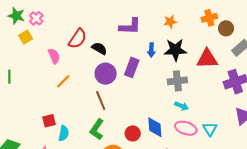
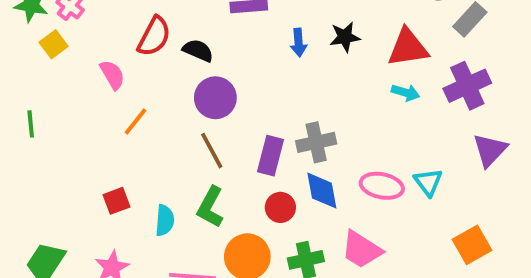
black star: (175, 50) -> (345, 37), size x0.7
purple rectangle: (132, 67) -> (270, 156), moved
gray cross: (177, 81) -> (316, 142), moved
cyan arrow: (182, 106) -> (406, 92), moved
cyan semicircle: (64, 133) -> (165, 220), moved

